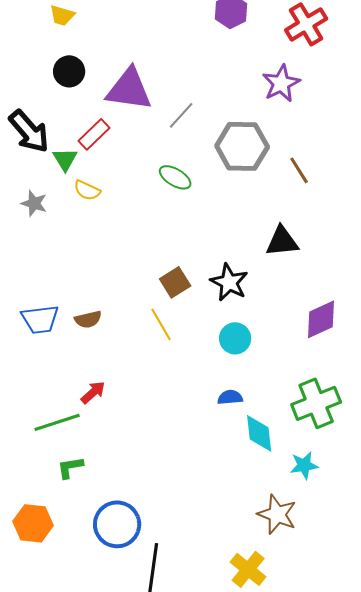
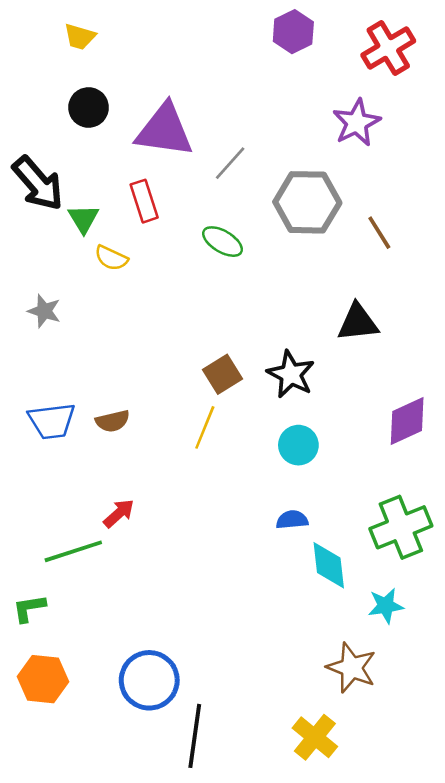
red rectangle: (94, 134) -> (144, 201), moved, turned -64
gray star: (34, 203) -> (44, 311), moved
yellow line: (161, 324) -> (205, 427), turned 52
green L-shape: (70, 467) -> (29, 608), moved

